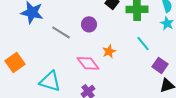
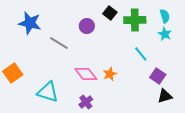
purple circle: (89, 24) -> (87, 26), moved
orange star: (109, 51) -> (110, 74), moved

